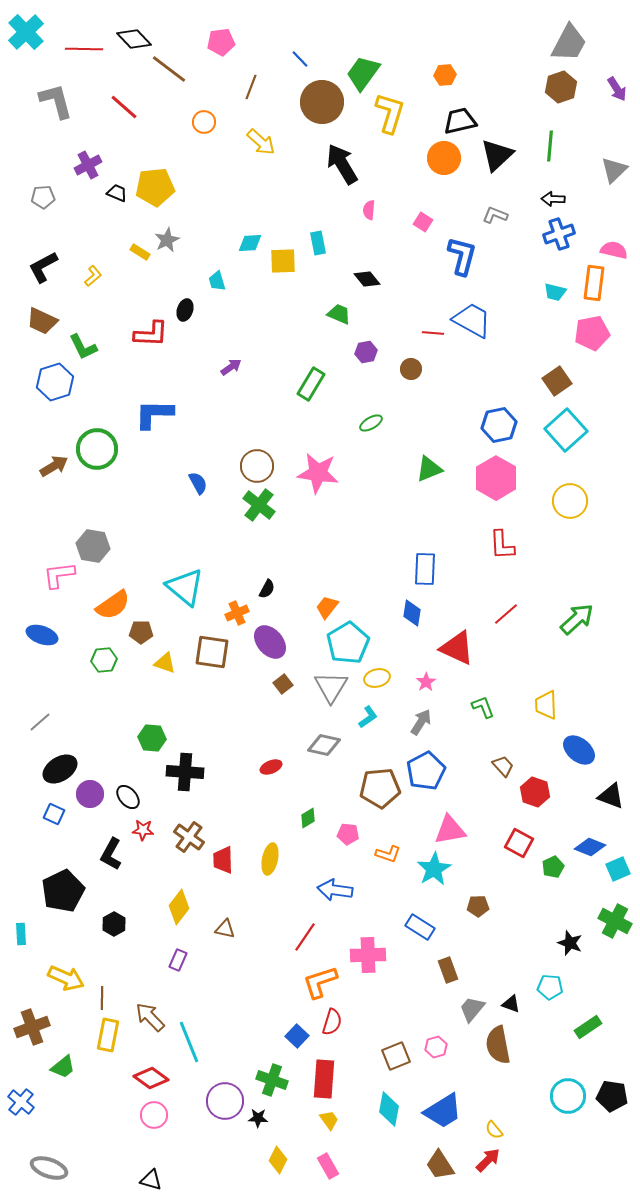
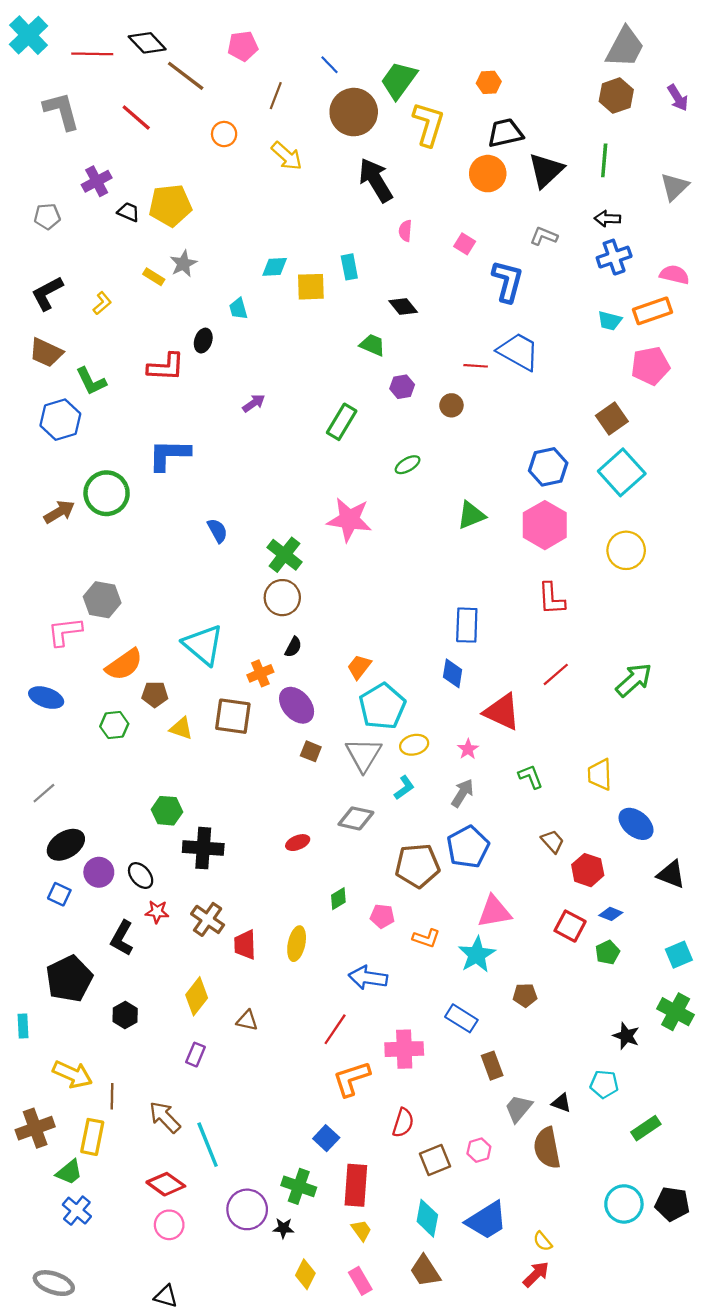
orange rectangle: (594, 283) -> (652, 311), turned 64
brown circle: (257, 466) -> (282, 598), moved
brown square: (283, 684) -> (311, 751), turned -30
blue diamond: (590, 847) -> (611, 914), moved, size x0.7
red semicircle: (332, 1022) -> (403, 1123), moved
yellow rectangle: (108, 1035) -> (92, 1137), moved
blue cross: (21, 1102) -> (77, 1211), moved
brown trapezoid: (440, 1165) -> (425, 1271), moved

